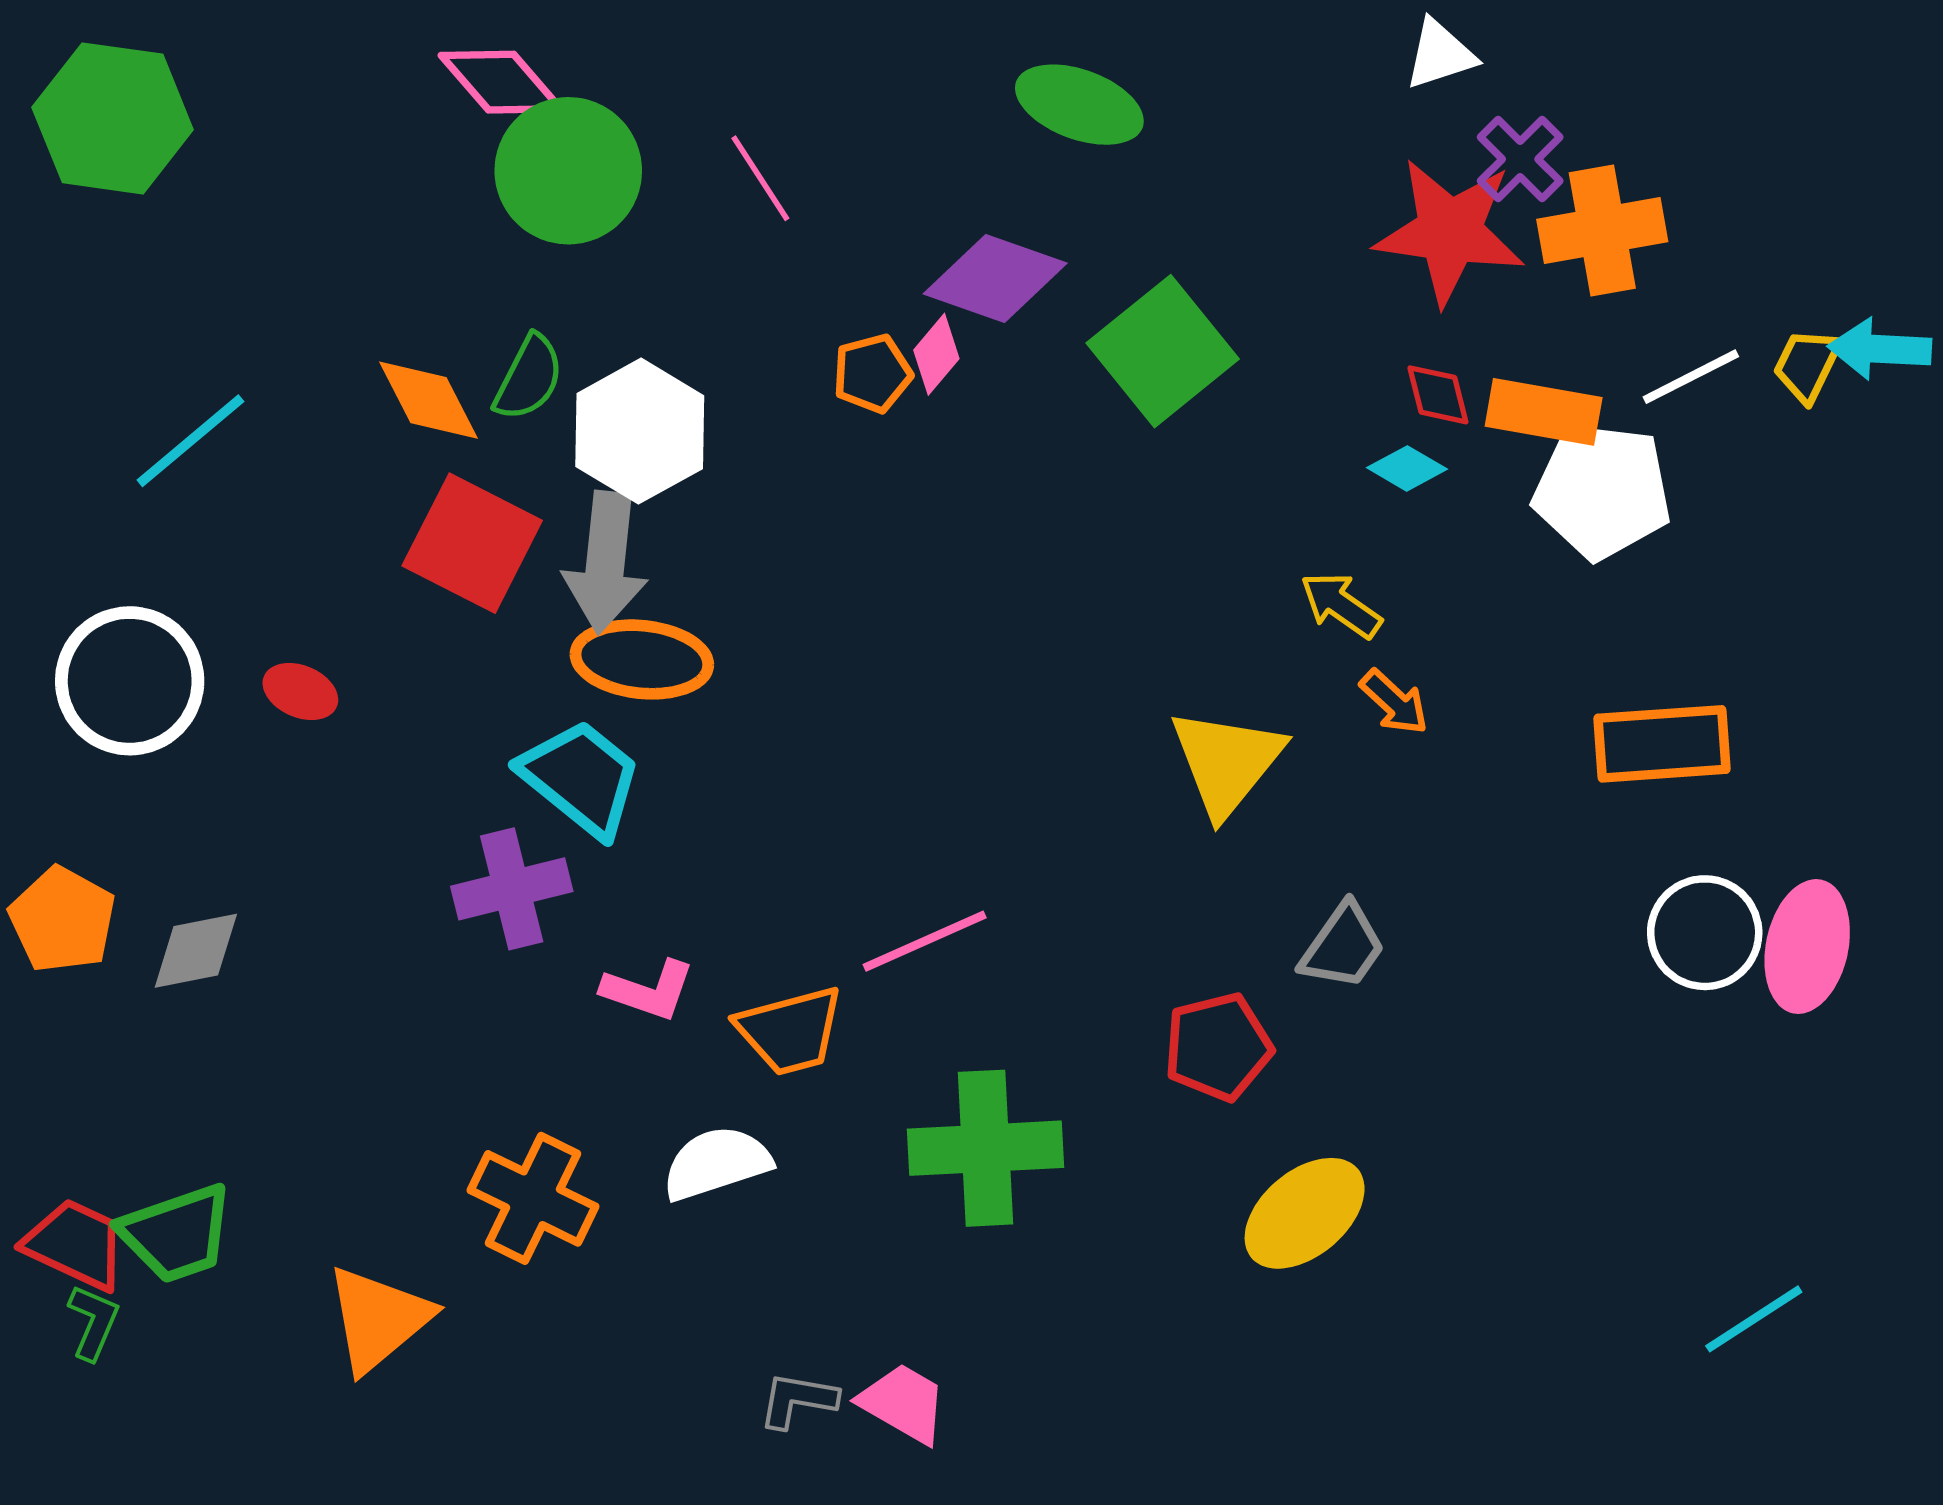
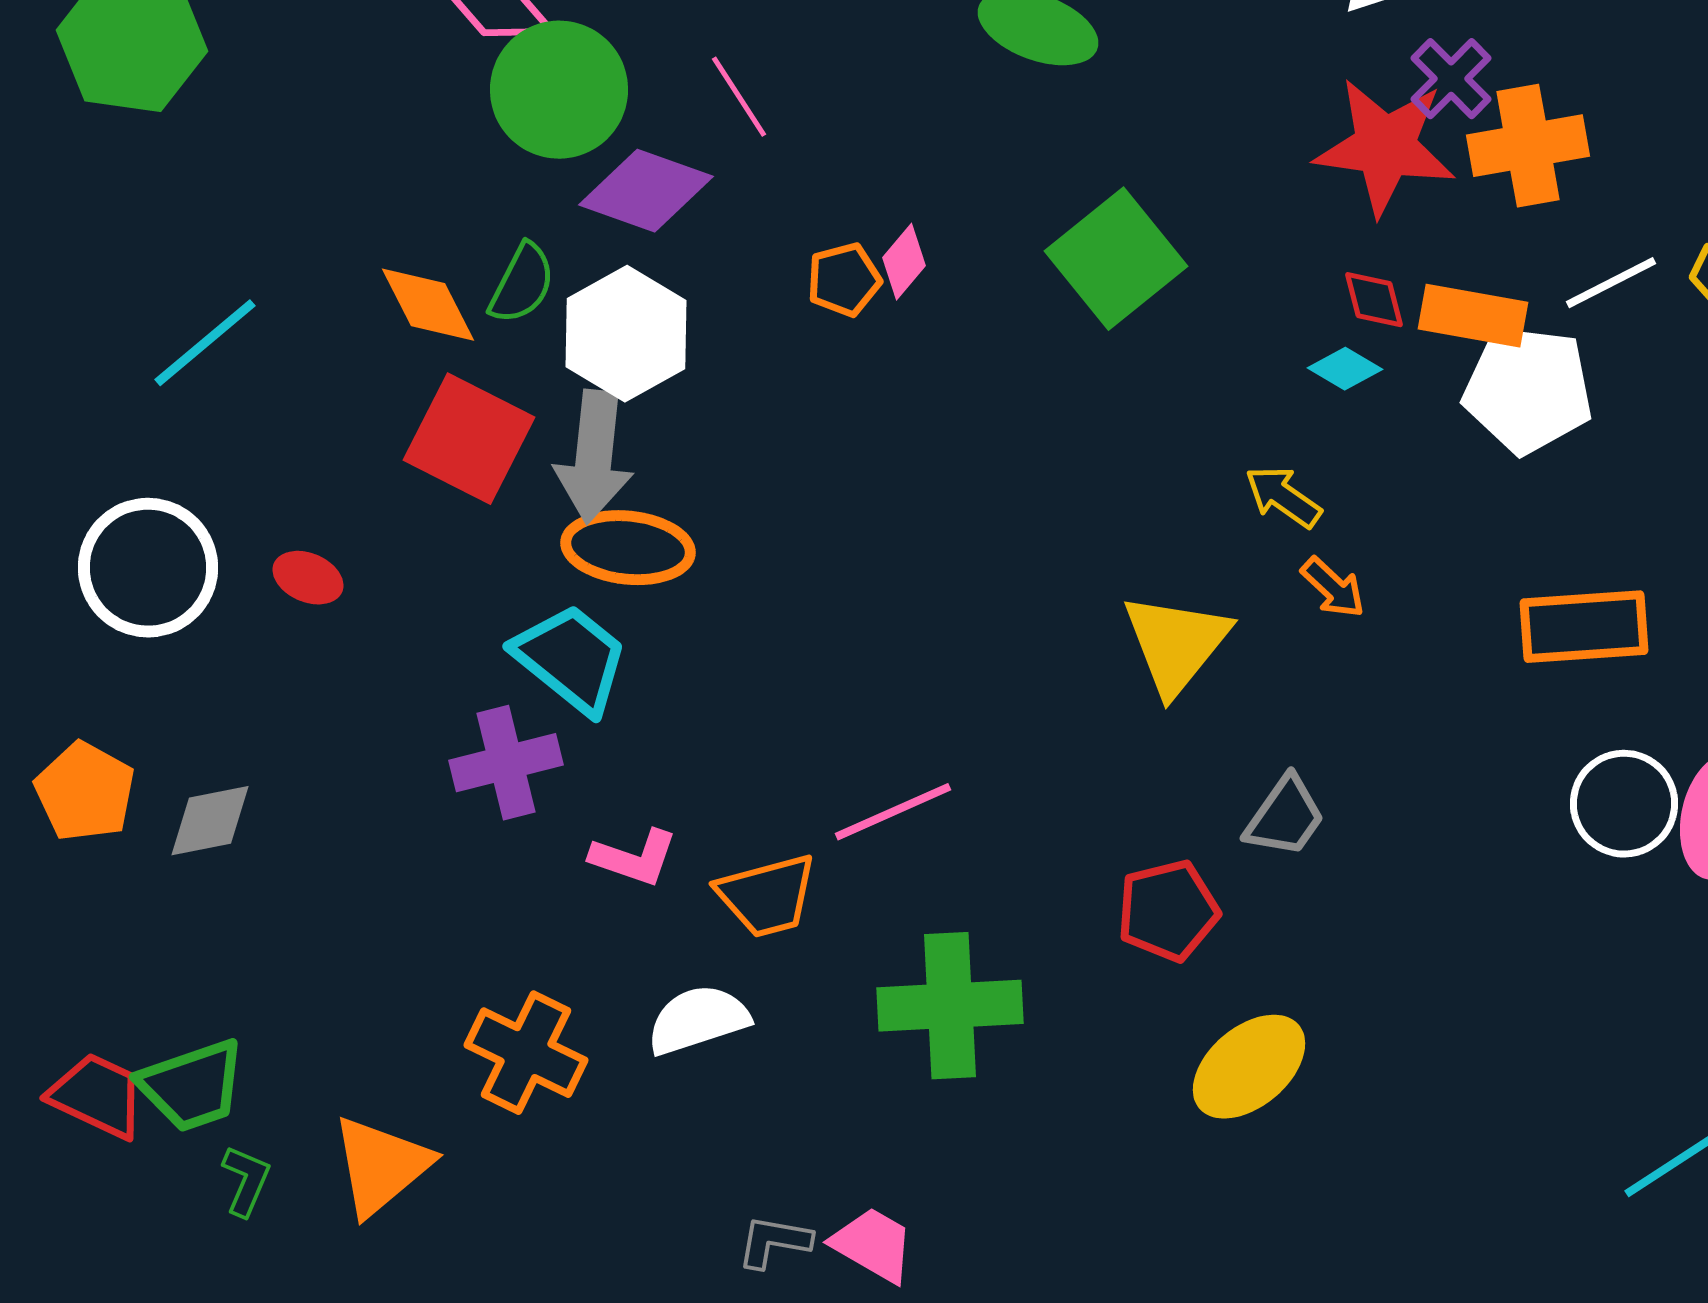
purple diamond: (995, 279) -> (646, 191), moved
green L-shape: (93, 1322) -> (246, 1181), moved

